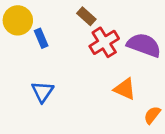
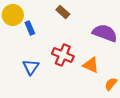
red cross: (104, 42) -> (63, 55), moved, turned -35

